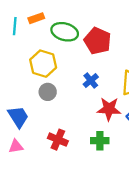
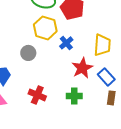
yellow hexagon: (43, 64) -> (45, 28), moved
red star: (109, 109) -> (82, 68), turned -30

